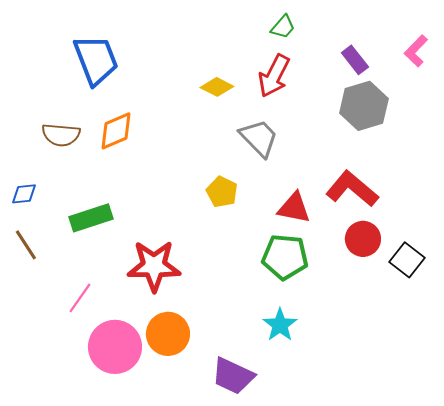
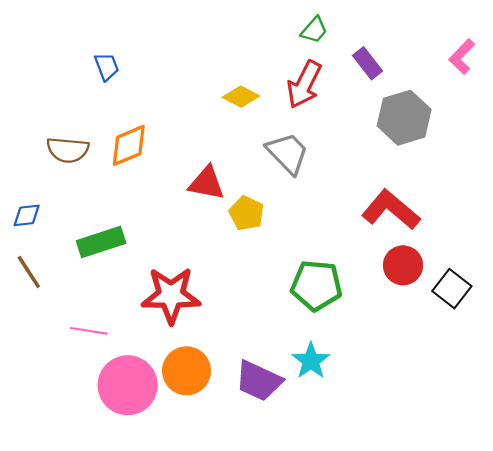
blue trapezoid: (96, 60) -> (107, 67), size x0.5
purple rectangle: (355, 60) -> (367, 63), moved
red triangle: (294, 208) -> (206, 183), moved
pink line: (80, 298) -> (89, 331), turned 64
purple trapezoid: (233, 376) -> (259, 381), moved

